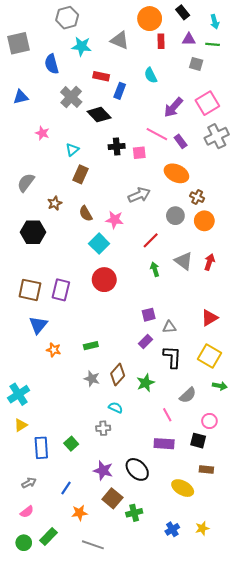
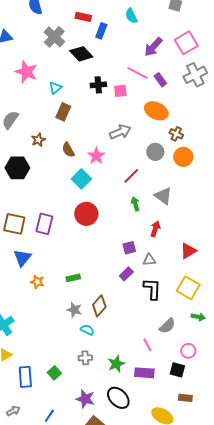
pink star: (42, 133) -> (26, 72), size x1.6
pink star: (115, 220) -> (96, 156), turned 30
red arrow: (209, 262) -> (155, 229), moved
green star: (145, 383) -> (116, 364), moved
cyan semicircle: (116, 408) -> (87, 330), moved

